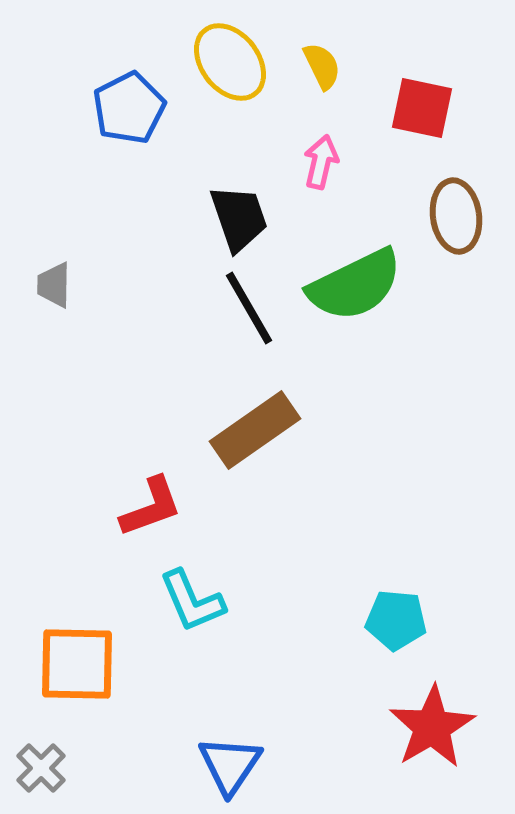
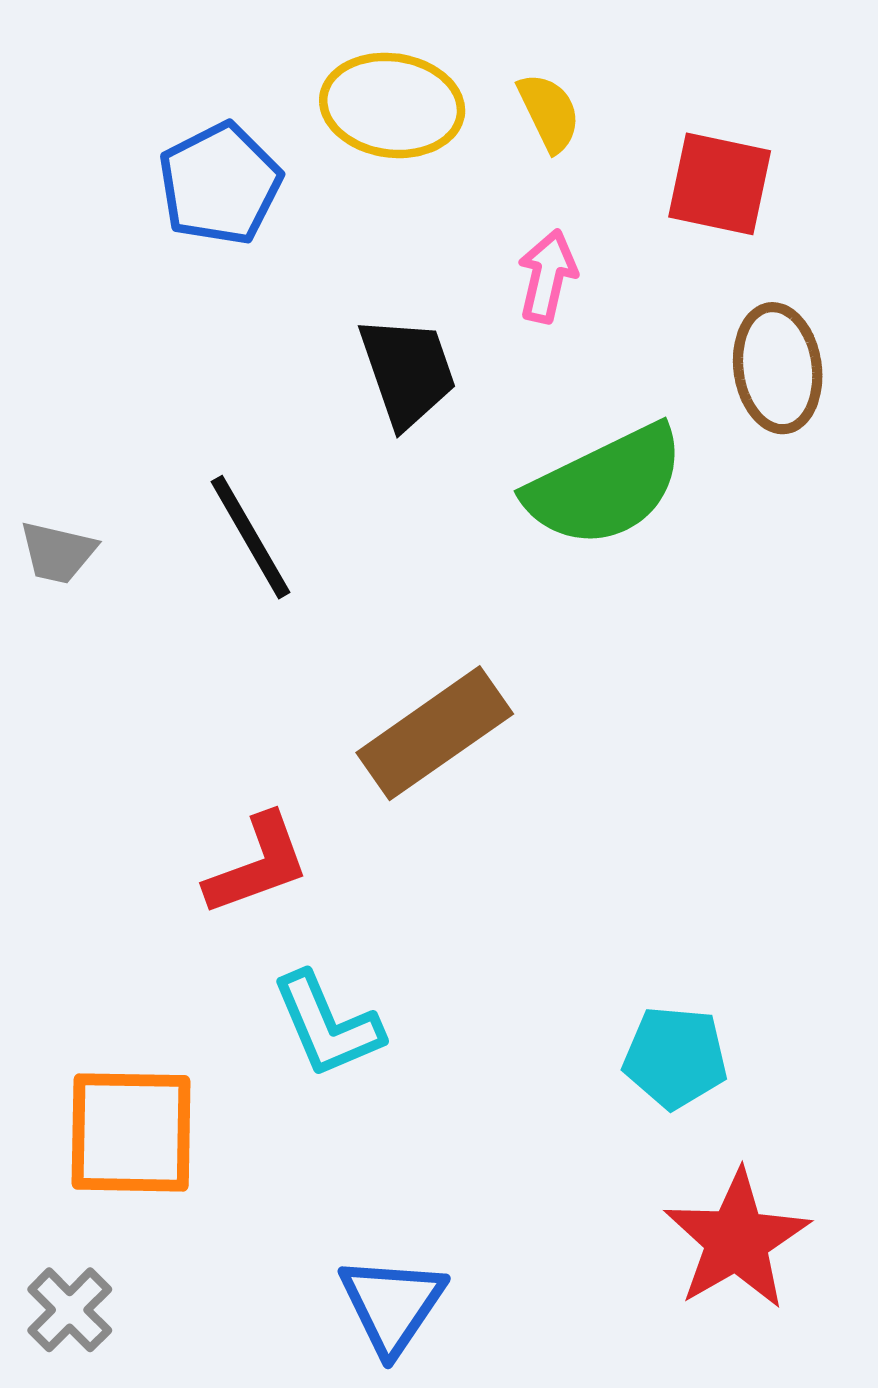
yellow ellipse: (230, 62) -> (392, 105), turned -44
gray trapezoid: (54, 285) -> (58, 552), moved, turned -78
black line: (249, 308) -> (250, 537), moved

